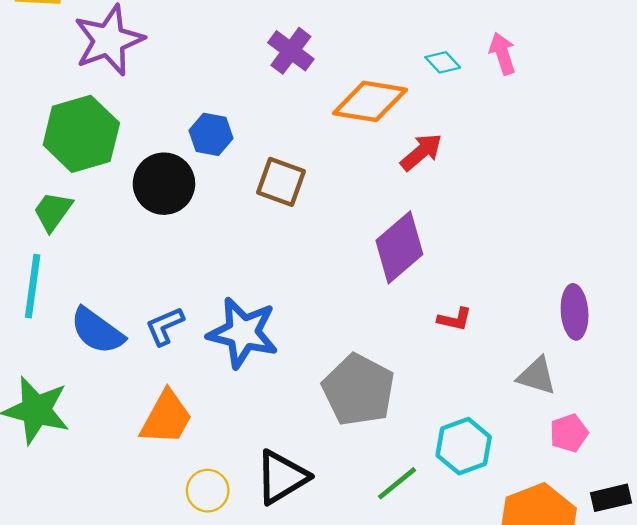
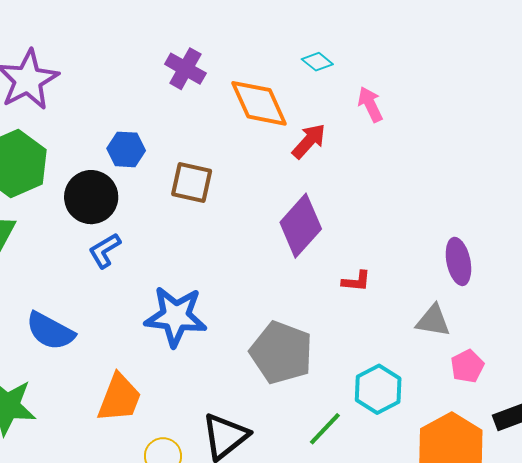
pink arrow: (502, 54) -> (370, 104), moved
orange diamond: (370, 101) -> (259, 103), turned 64
blue L-shape: (165, 326) -> (105, 251), moved

